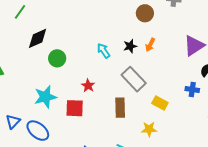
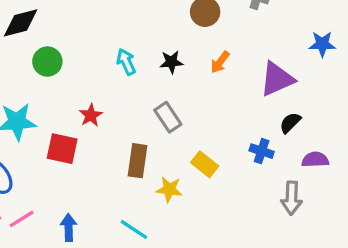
orange arrow: (150, 45) -> (220, 62), moved
gray rectangle: (134, 79) -> (168, 117), size x0.7
yellow star: (149, 129) -> (169, 189), moved

